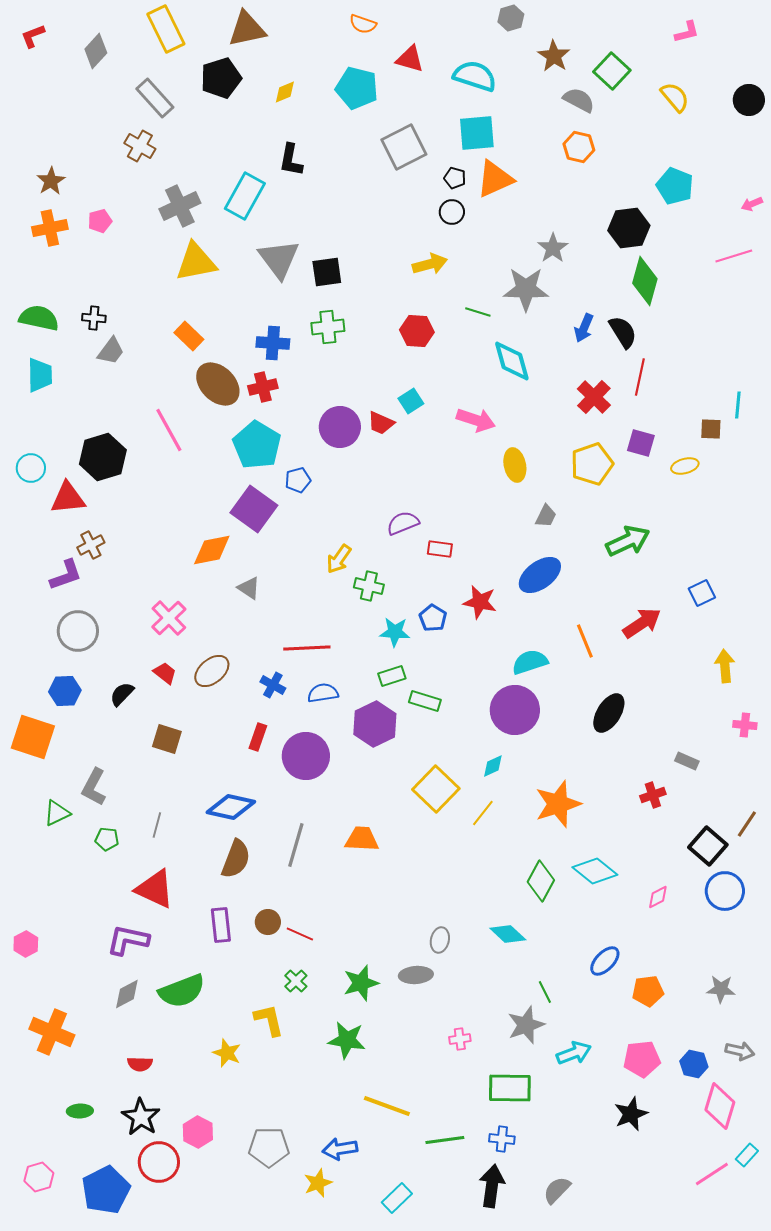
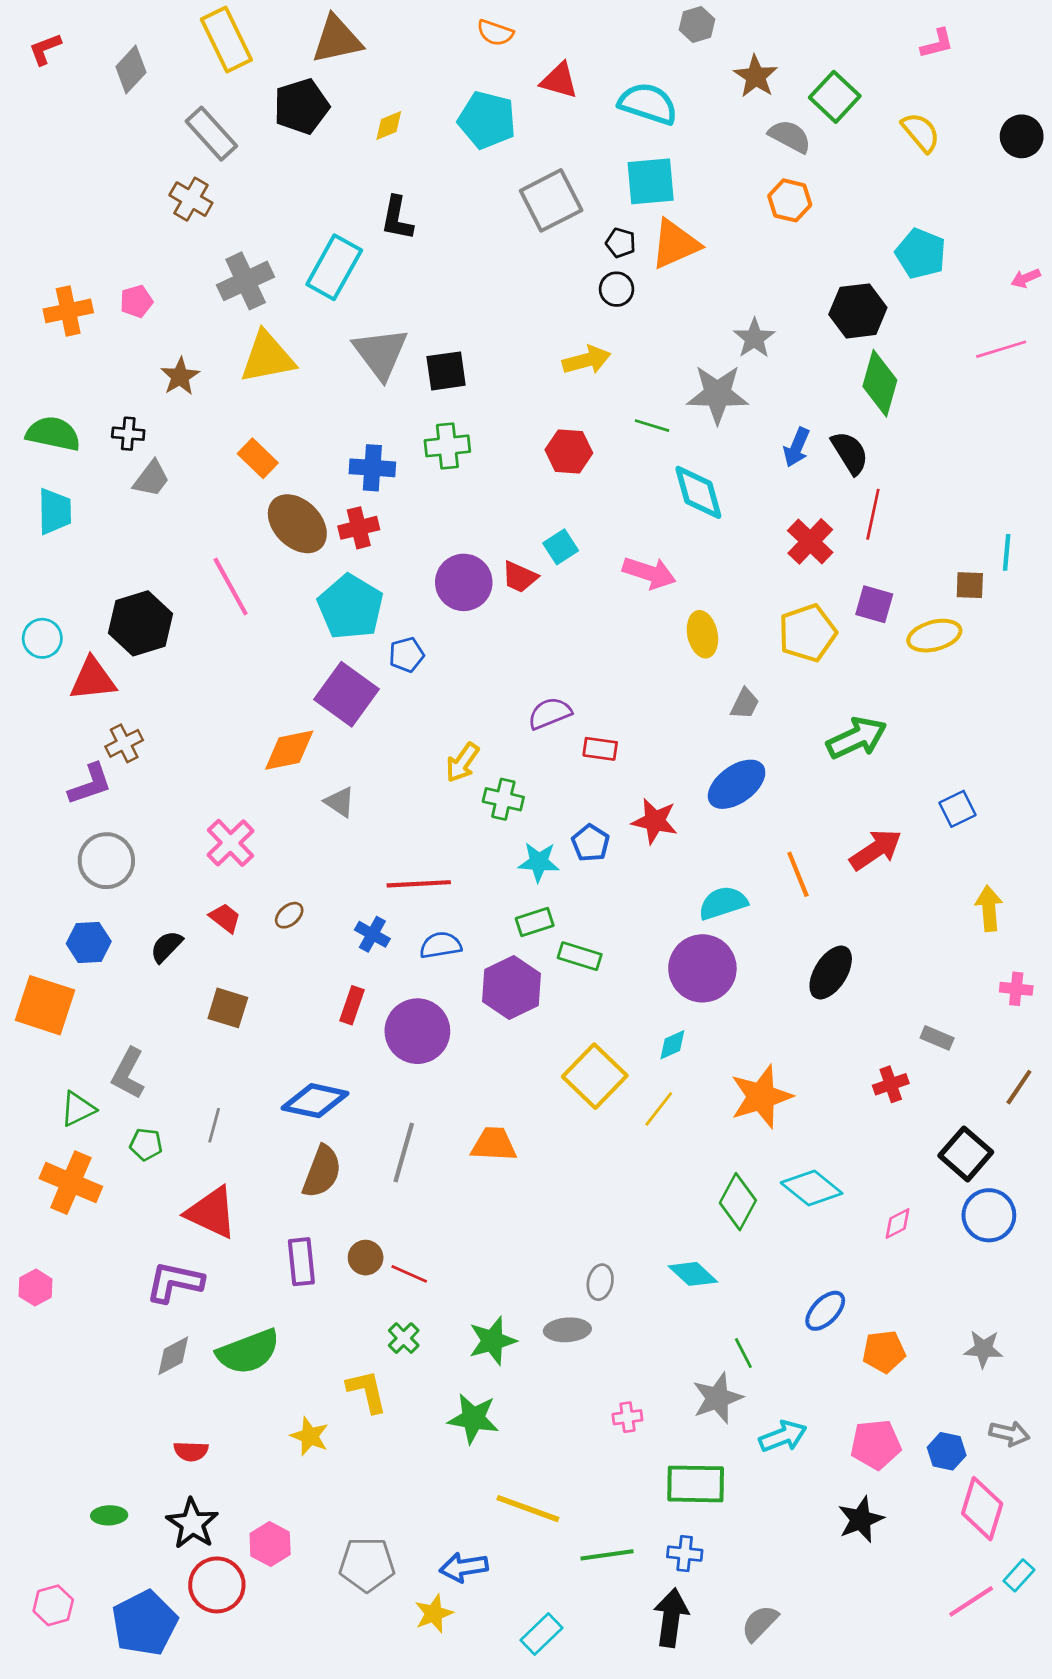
brown star: (51, 181) -> (180, 376), moved
yellow ellipse: (685, 466) -> (934, 636), size x1.4
brown ellipse: (212, 671) -> (289, 915), size x0.6
brown line: (747, 824) -> (1019, 1087), moved
orange cross: (52, 1032) -> (71, 1183), moved

